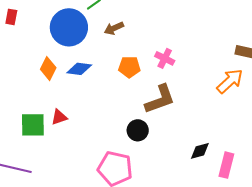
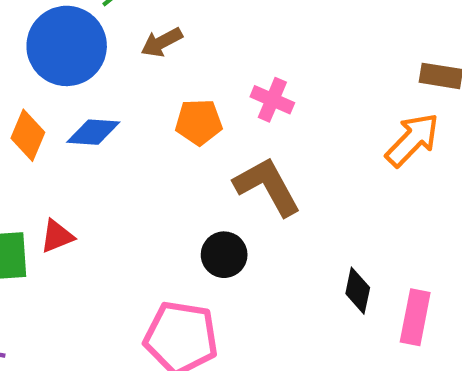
brown L-shape: (160, 99) -> (267, 186), turned -96
black diamond: (200, 151) -> (358, 291), turned -60

